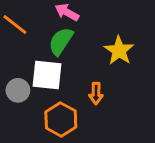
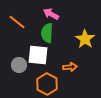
green semicircle: (61, 41) -> (47, 33), turned -30
orange arrow: (96, 93) -> (70, 67), turned -96

